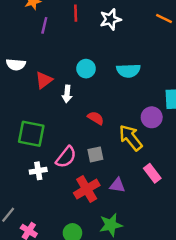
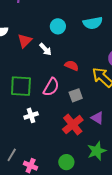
white arrow: (67, 94) -> (45, 49), turned -40
pink semicircle: (66, 157) -> (51, 87), moved
purple triangle: (117, 185) -> (97, 118), turned 32

